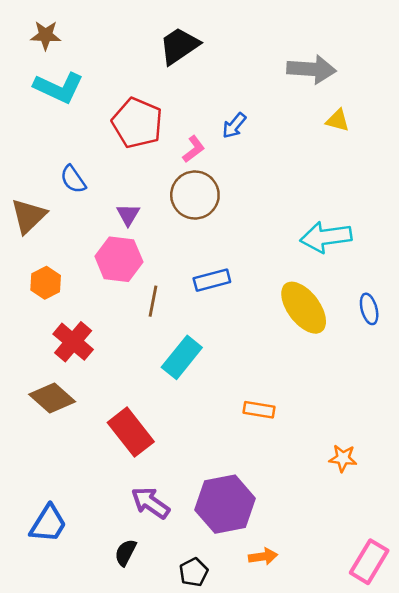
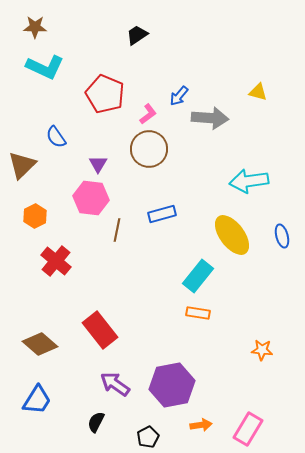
black trapezoid: (179, 46) -> (137, 35), size x0.7
gray arrow: (311, 69) -> (210, 118), moved
cyan rectangle: (182, 357) -> (198, 276), moved
brown diamond: (52, 398) -> (40, 344), moved
pink rectangle: (369, 562) -> (248, 429), moved

